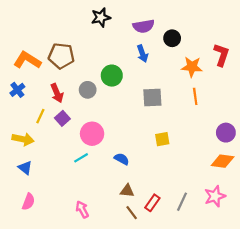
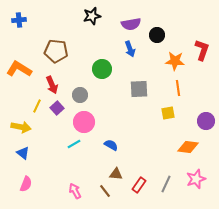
orange L-shape: (27, 60) -> (19, 69), moved
blue cross: (17, 90) -> (19, 20), moved, turned 32
gray circle: (88, 90) -> (80, 95), moved
yellow square: (162, 139) -> (168, 113), moved
orange diamond: (223, 161) -> (188, 147), moved
brown line: (132, 213) -> (105, 191), moved

